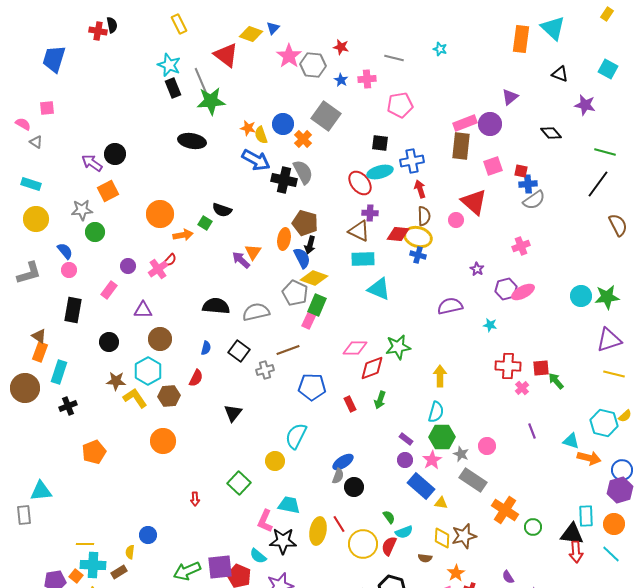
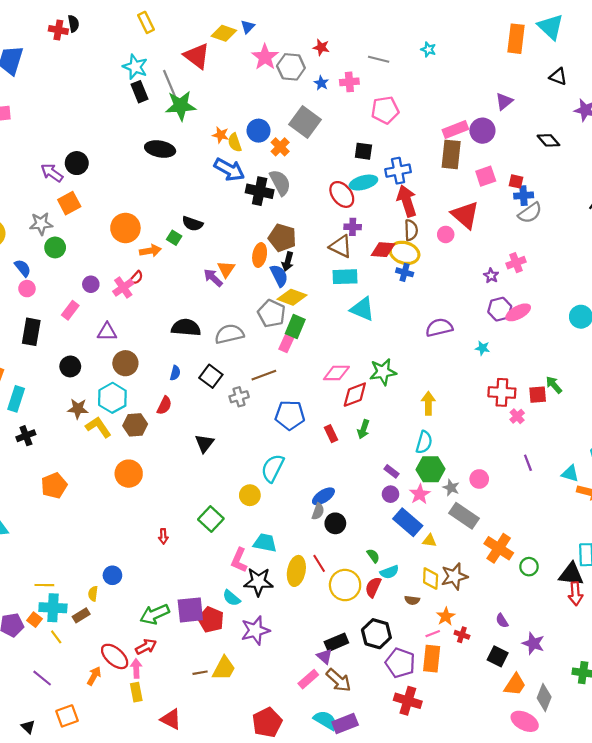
red arrow: (420, 189) -> (407, 201), size x1.6
purple star: (477, 269) -> (491, 276), moved
green arrow: (556, 381) -> (554, 385), moved

